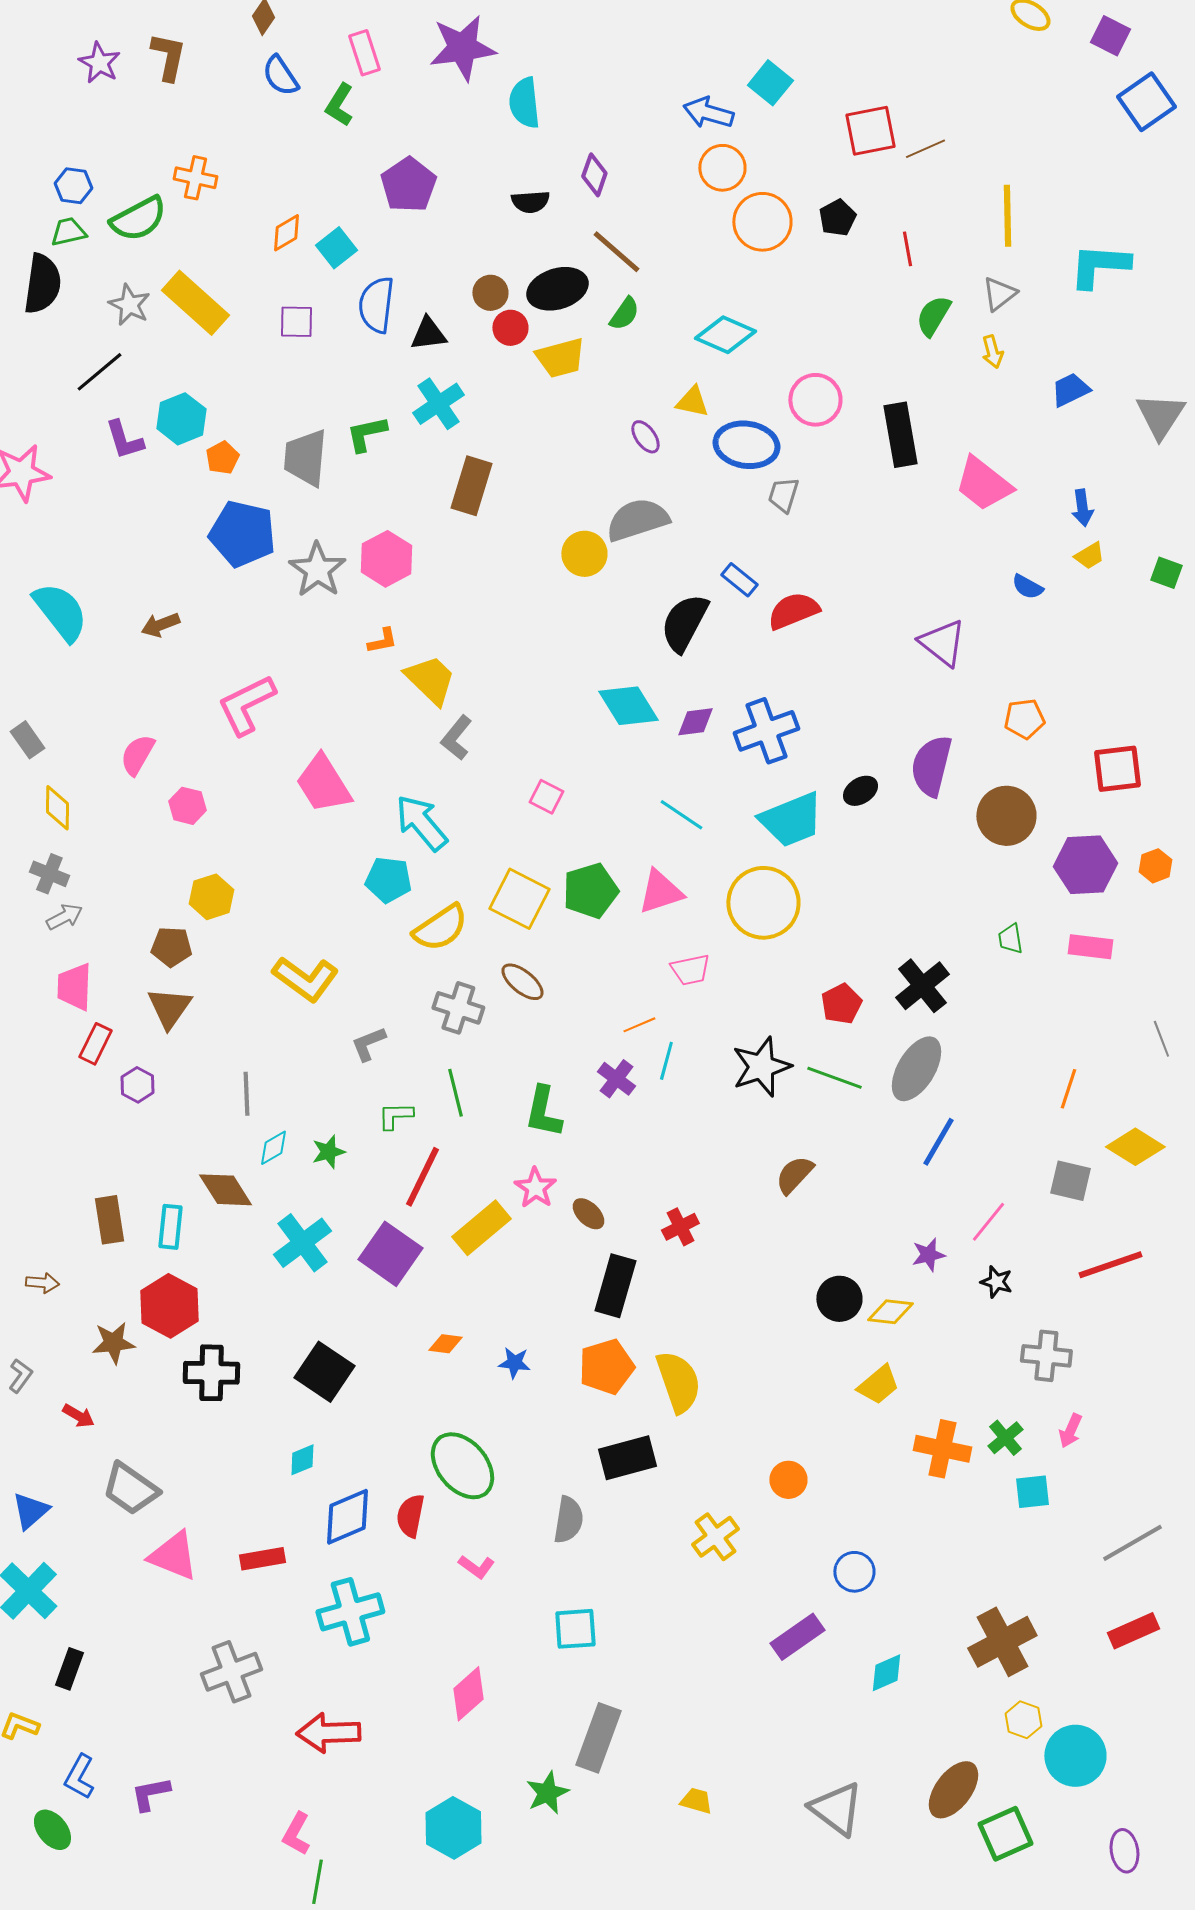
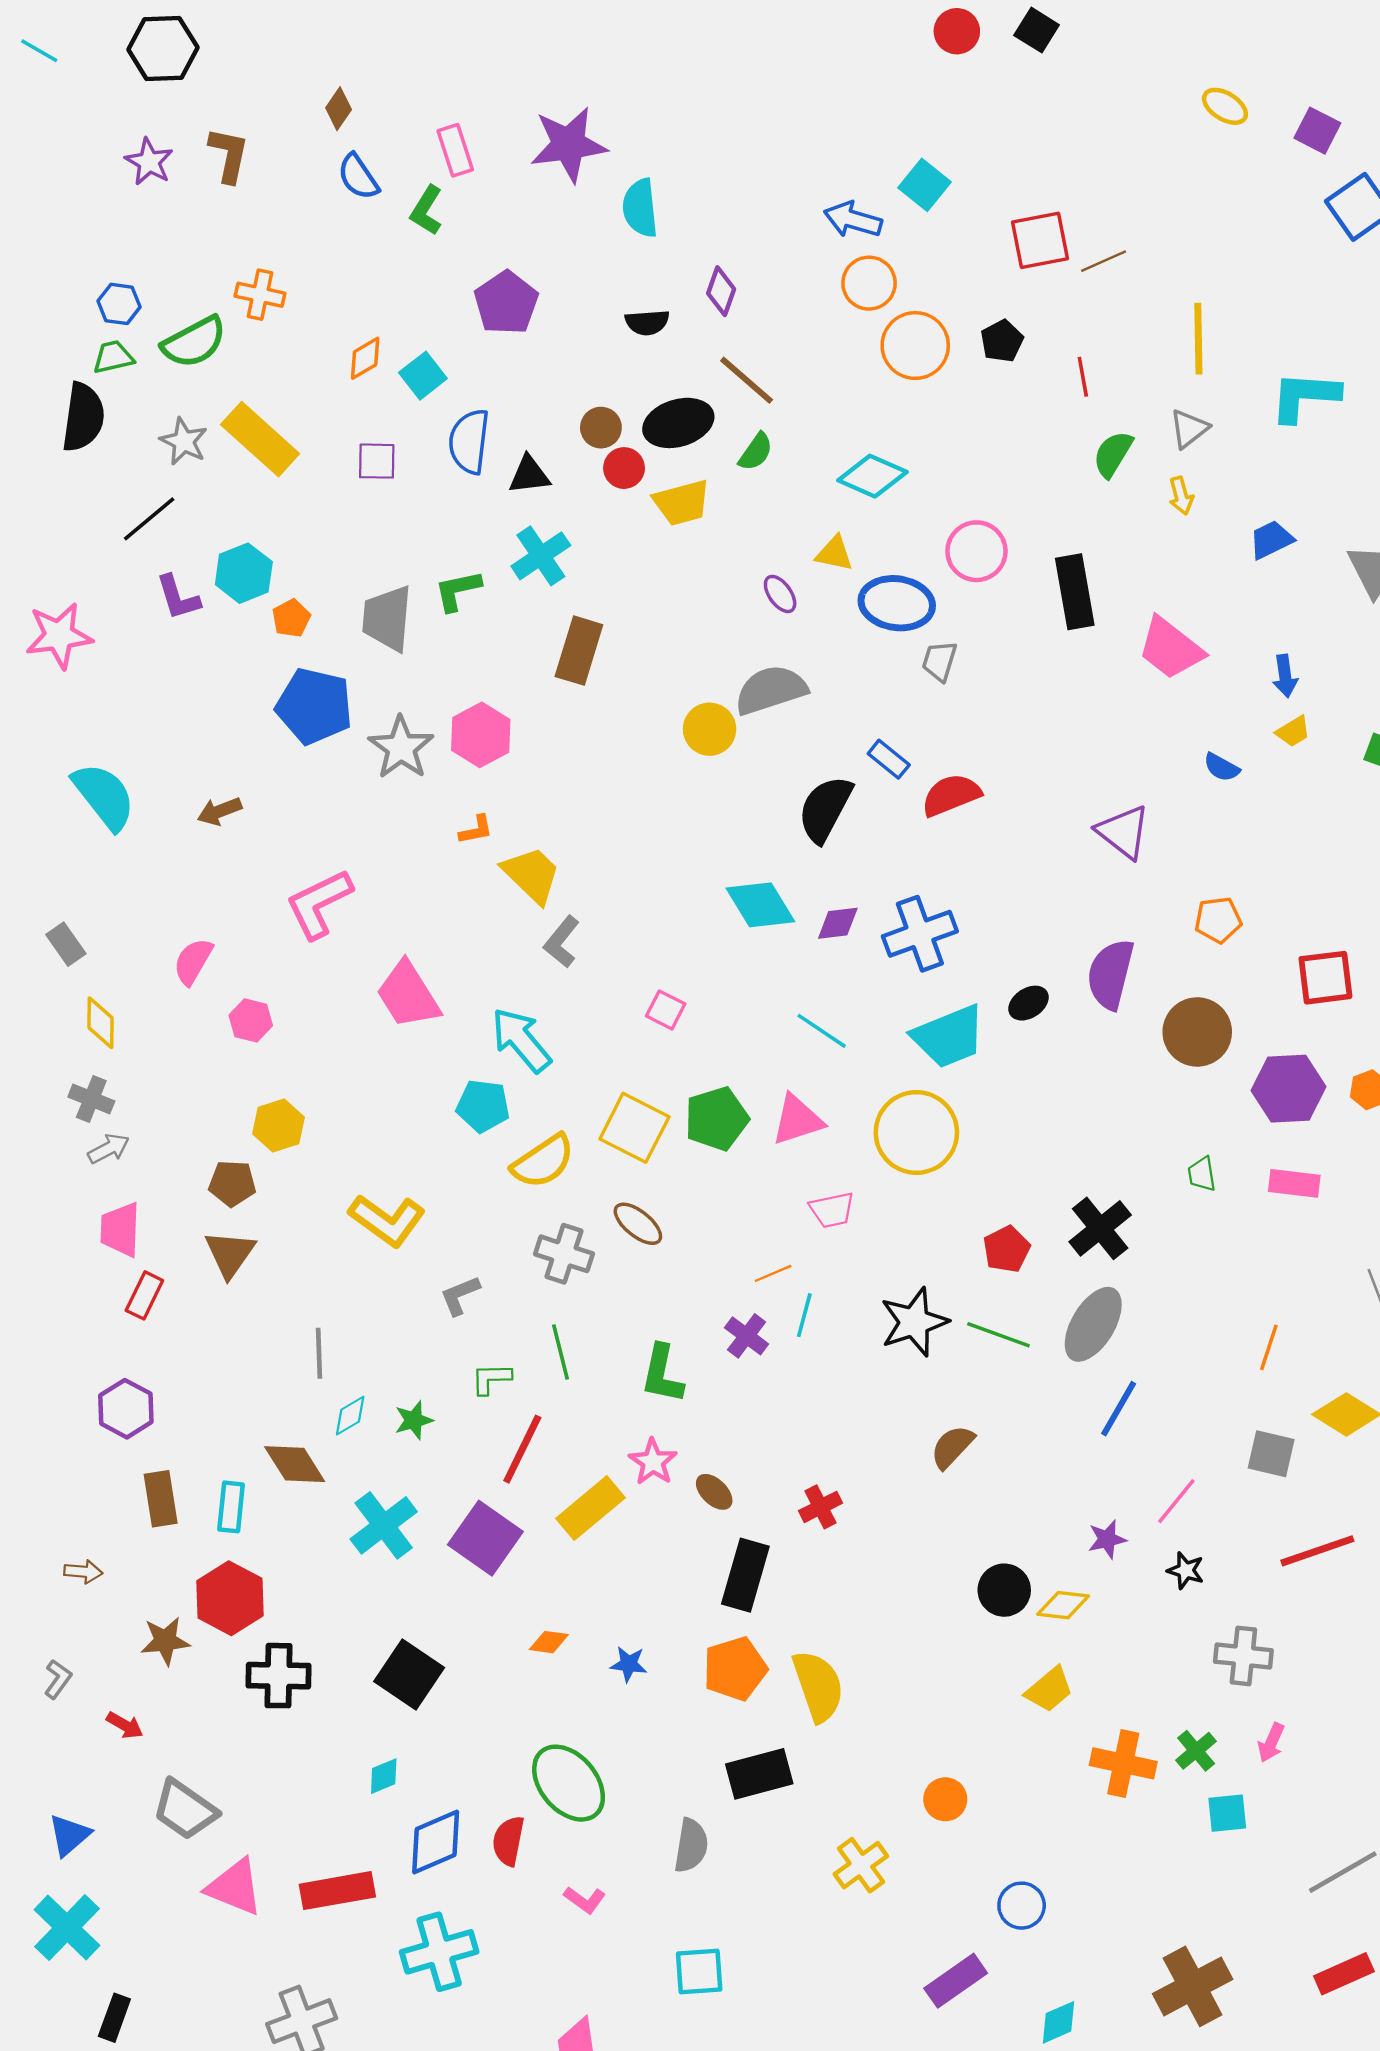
purple hexagon: (137, 1085) -> (126, 1409), moved, size x1.4
red rectangle: (262, 1559) -> (337, 1891), size x1.4

